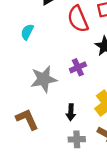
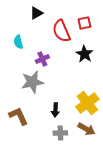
cyan semicircle: (27, 32) -> (18, 42), turned -40
purple cross: (78, 67) -> (42, 59), moved

